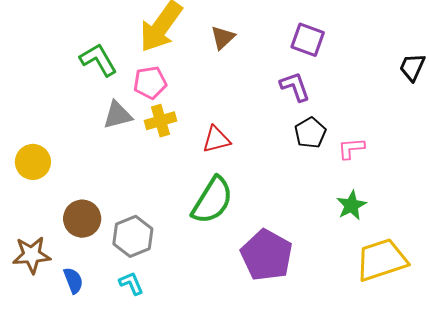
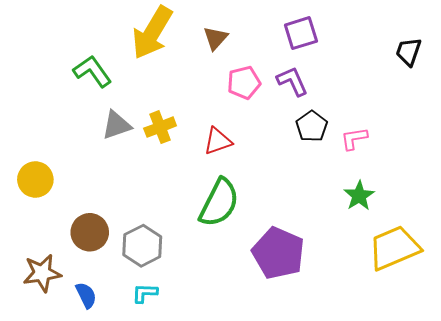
purple square: (308, 40) -> (301, 33), turned -32
pink pentagon: (150, 83) -> (244, 83), moved
cyan L-shape: (131, 283) -> (145, 293), turned -60

